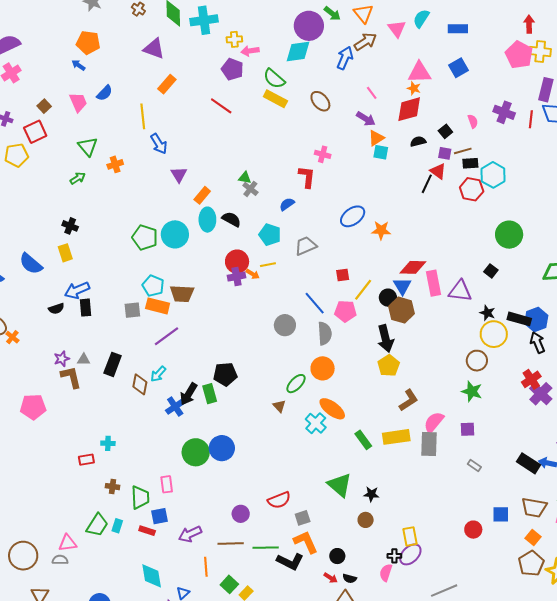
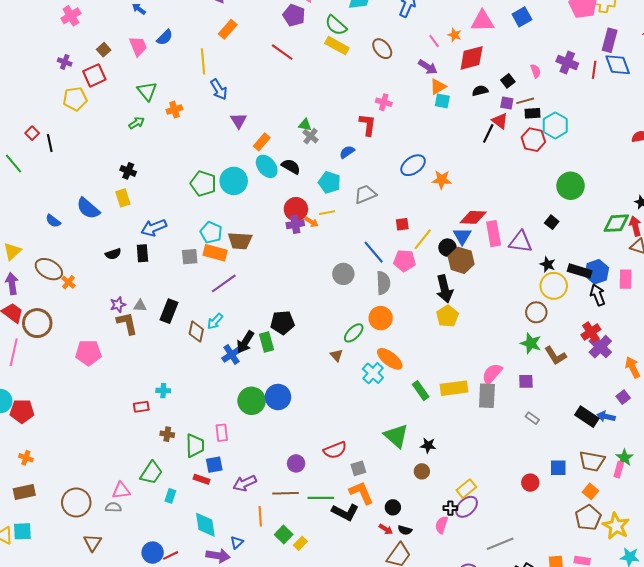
orange star: (414, 88) -> (455, 35), moved
cyan ellipse: (207, 220) -> (267, 166), turned -40
blue arrow: (77, 290) -> (154, 228), moved
brown L-shape: (409, 400) -> (555, 356), moved, turned 90
cyan rectangle: (117, 526) -> (170, 496), moved
yellow rectangle: (410, 536) -> (466, 489), turned 60

